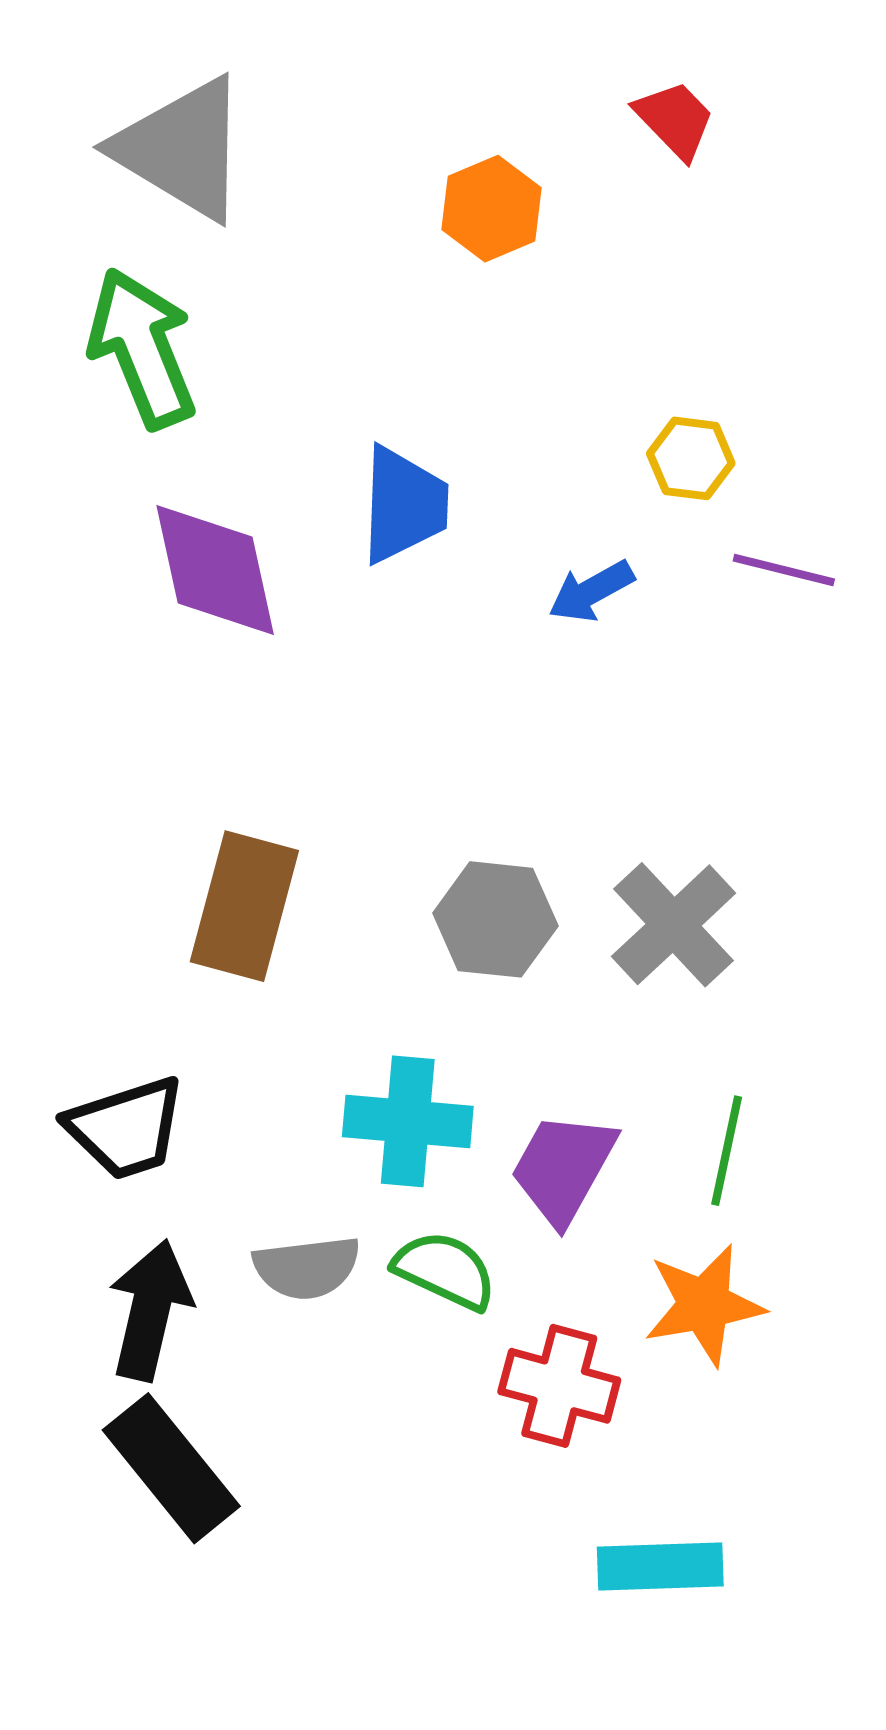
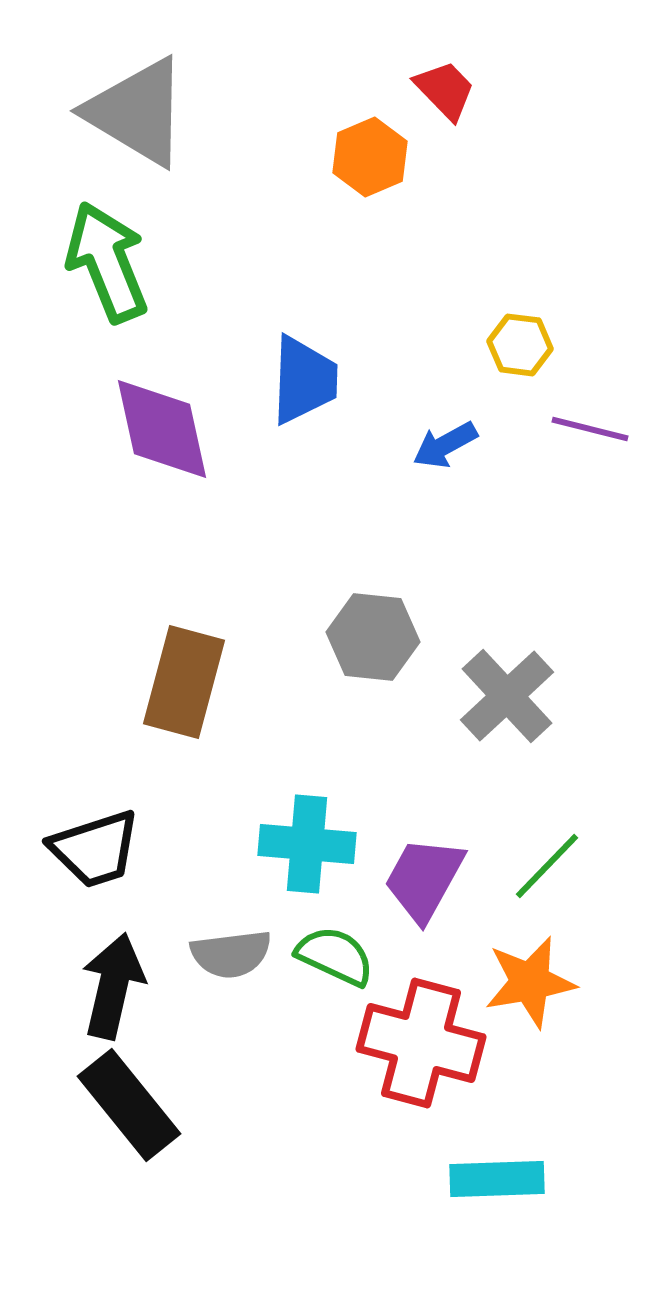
red trapezoid: (675, 120) -> (445, 90), moved
gray hexagon: (495, 919) -> (373, 637), moved
green line: (727, 1151) -> (547, 866), turned 32
red cross: (559, 1386) -> (421, 1043), size x1.4

